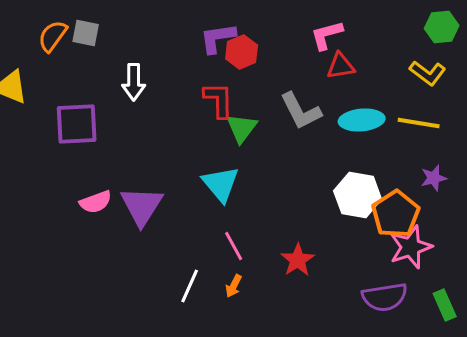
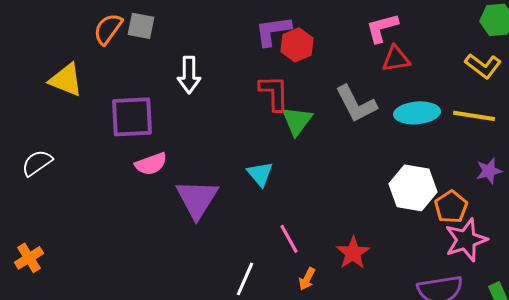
cyan triangle: (221, 184) -> (260, 174), moved, size x0.7
pink semicircle: (96, 202) -> (151, 164), moved
orange pentagon: (396, 214) -> (451, 207), size x0.7
orange arrow: (234, 286) -> (307, 279), moved

